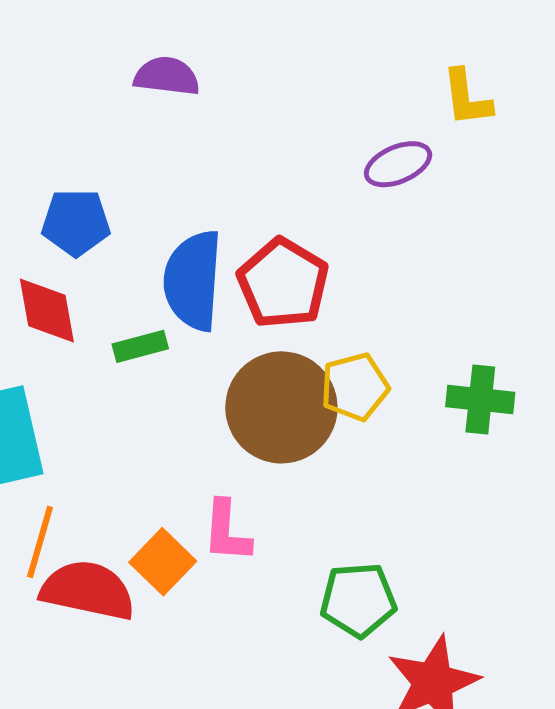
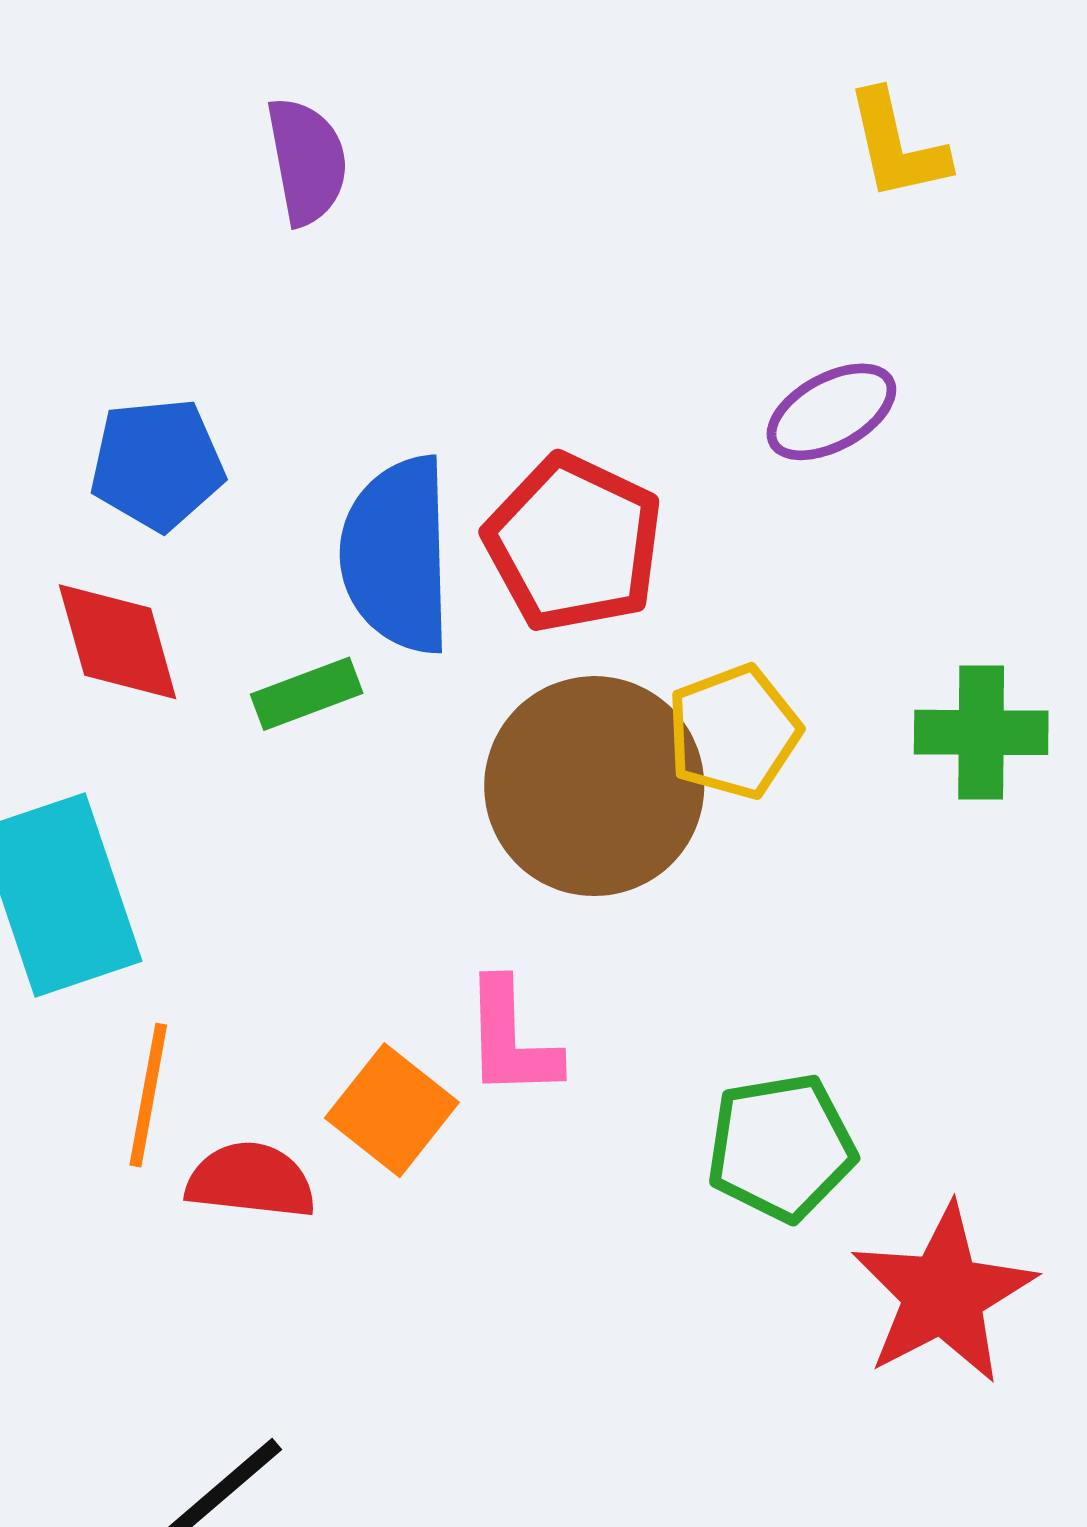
purple semicircle: (167, 76) -> (307, 161), turned 78
purple ellipse: (398, 164) -> (831, 412), moved
red semicircle: (88, 590) -> (251, 1180), size x0.7

